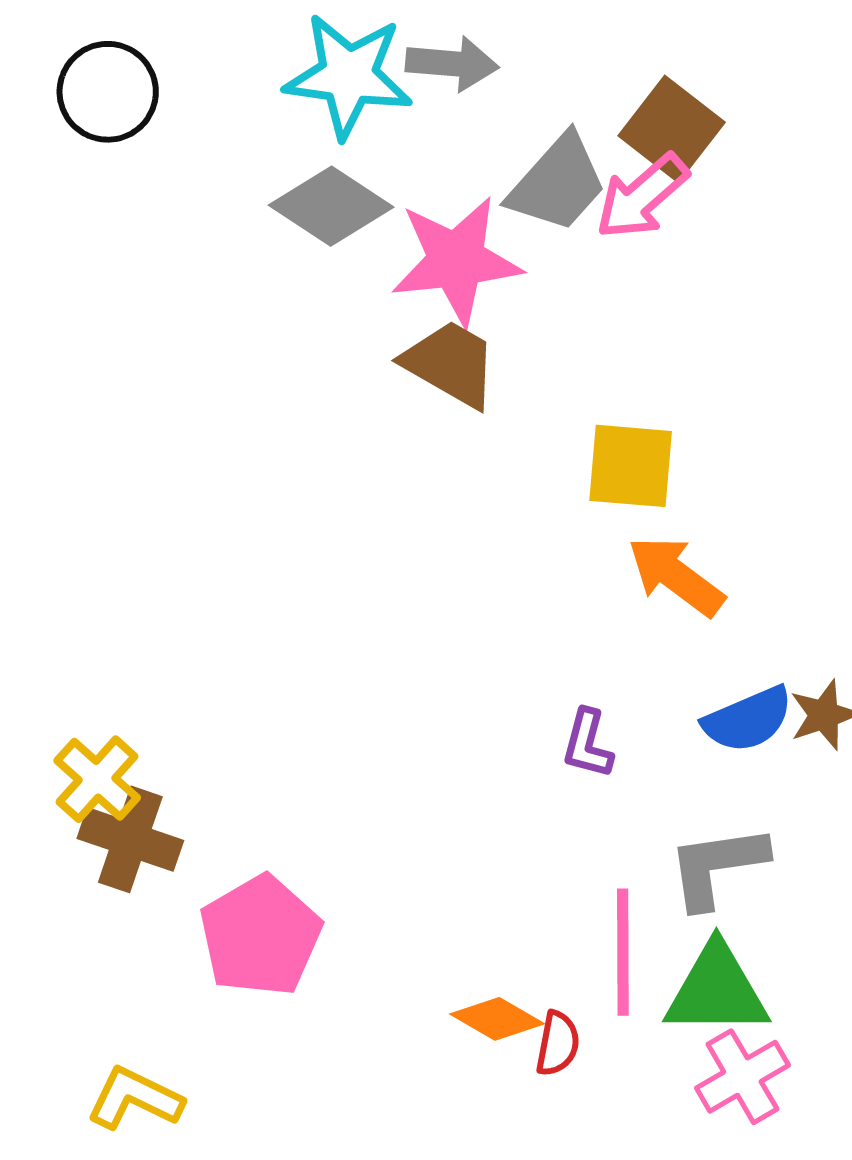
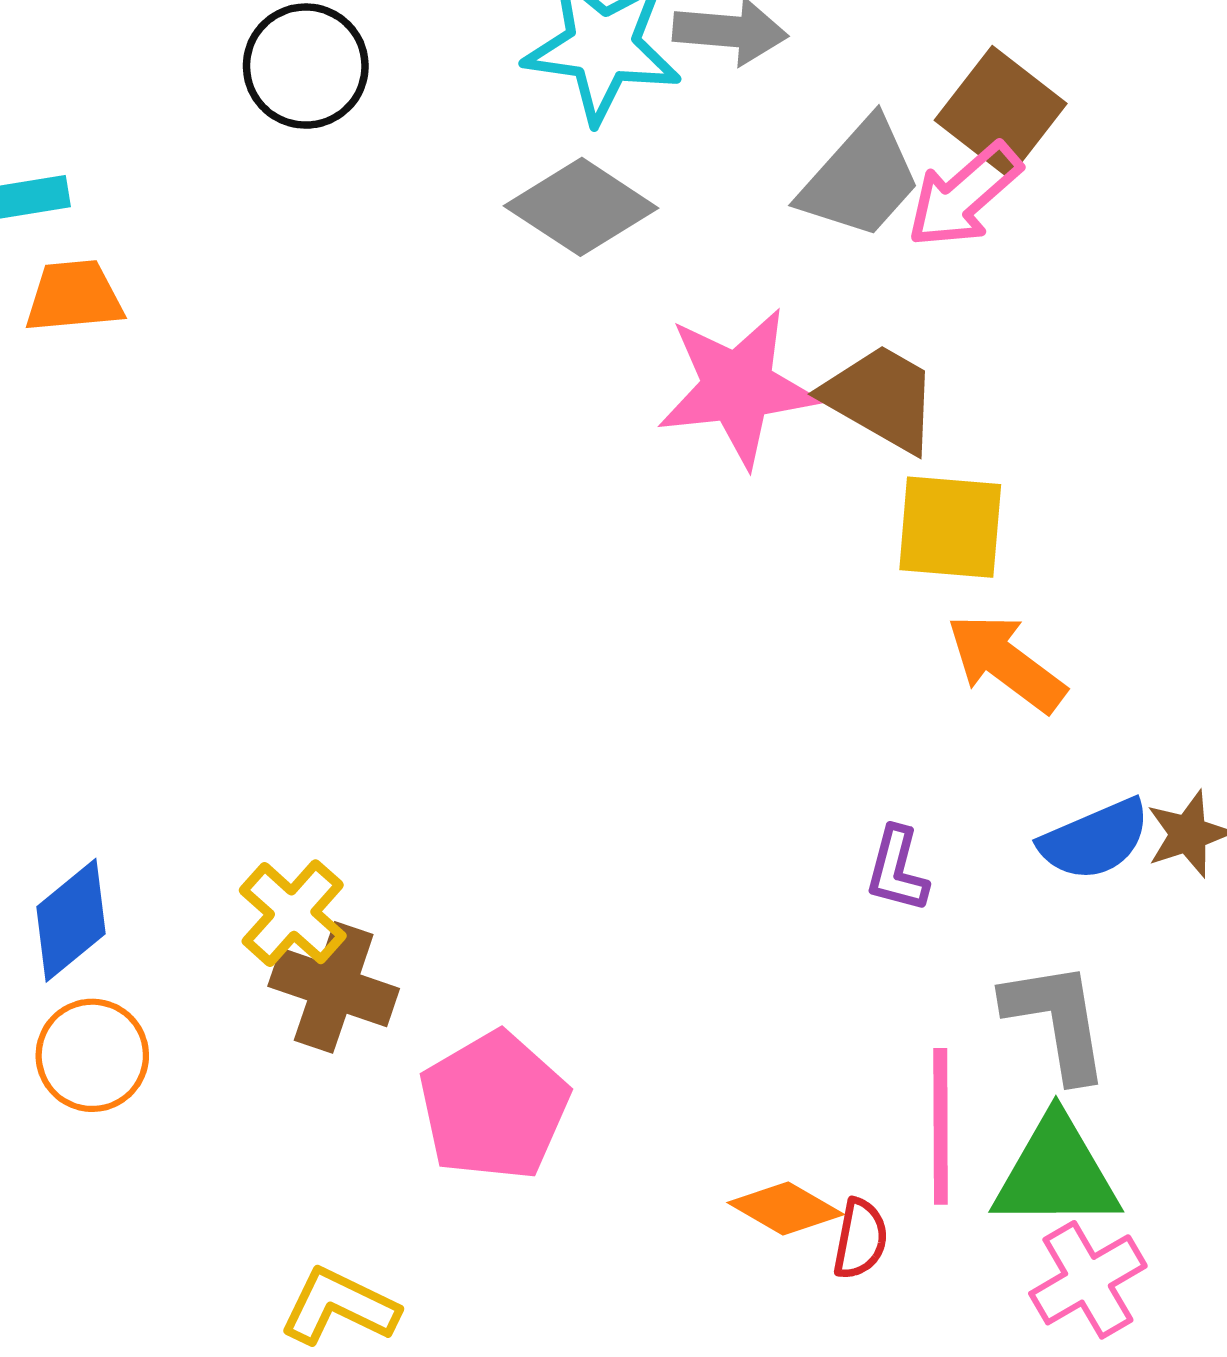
pink star: (456, 261) -> (738, 387), moved
brown trapezoid: (450, 364) -> (881, 398), moved
gray L-shape: (717, 866) -> (1057, 1020), turned 89

